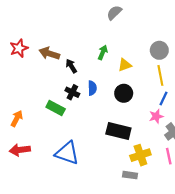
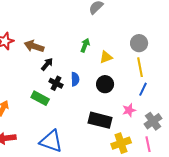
black arrow: (71, 66) -> (47, 64), moved, turned 72
pink star: (156, 116) -> (129, 110), moved

